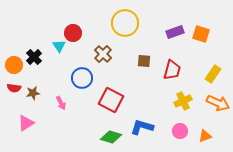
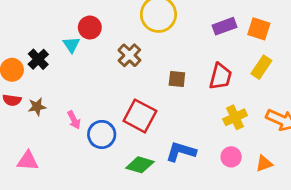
brown square: (144, 61) -> (177, 79), moved
yellow rectangle: (213, 74) -> (261, 67), moved
blue circle: (82, 78) -> (102, 134), moved
pink triangle: (26, 123) -> (28, 161), moved, turned 36

